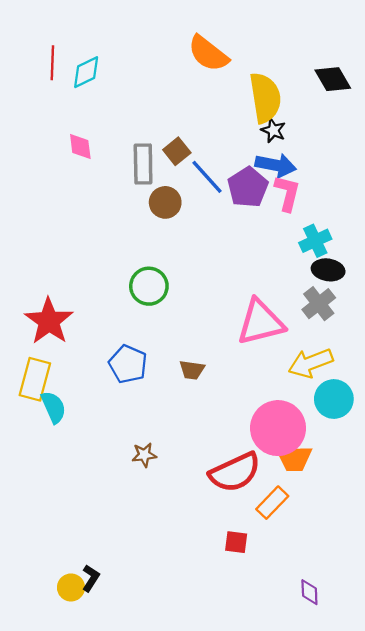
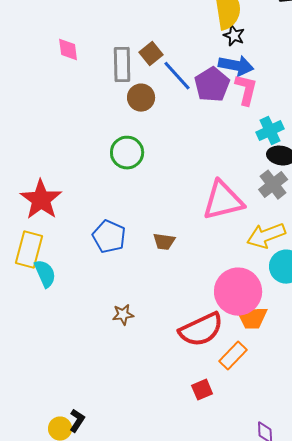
green circle: (149, 286) -> (127, 153), moved
red square: (236, 542) -> (202, 390), turned -30

